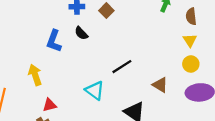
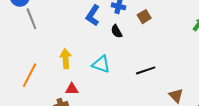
blue L-shape: (54, 41) -> (93, 15), moved
cyan triangle: (95, 90) -> (101, 64), moved, turned -30

